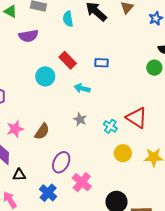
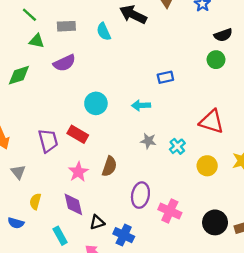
red rectangle: (68, 60) -> (78, 134), moved
blue rectangle: (102, 63) -> (165, 77), moved
cyan cross: (110, 126) -> (177, 146), moved, turned 32
blue cross: (48, 193) -> (124, 235), moved

